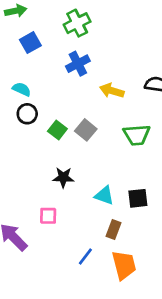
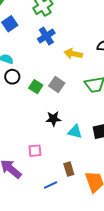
black star: (63, 177) -> (53, 119), moved
brown rectangle: (114, 230) -> (69, 169), moved, turned -32
blue line: (85, 257) -> (51, 185), moved, turned 32

